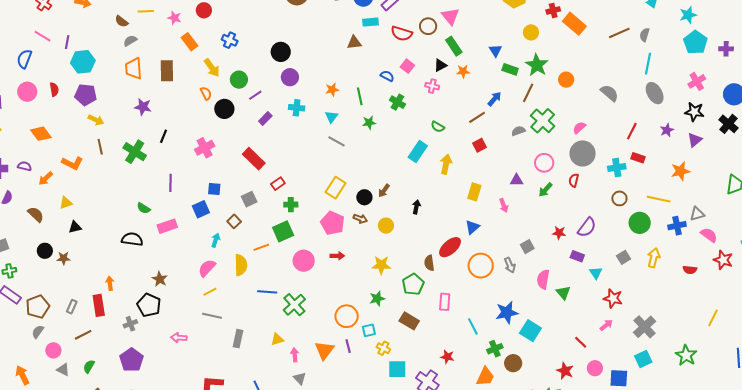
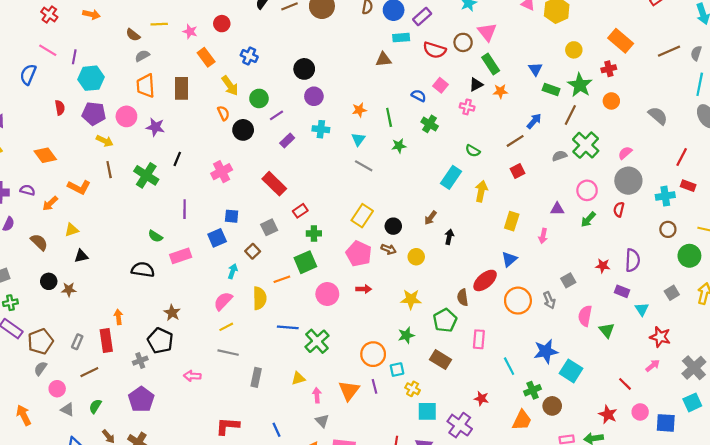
red cross: (553, 10) -> (609, 69), moved
pink circle: (27, 92) -> (126, 116), moved
brown arrow: (384, 191) -> (430, 218), moved
pink arrow: (504, 205) -> (543, 236), turned 32
purple semicircle: (587, 227) -> (633, 260), turned -35

